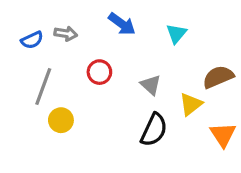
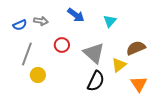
gray triangle: (151, 85) -> (94, 53), size x1.6

